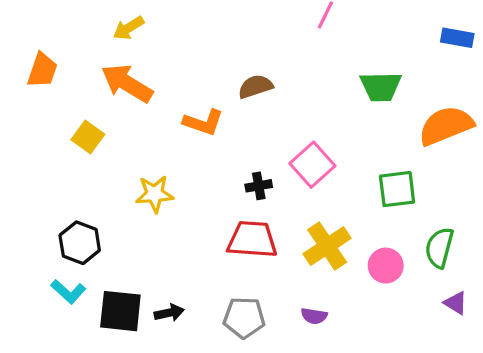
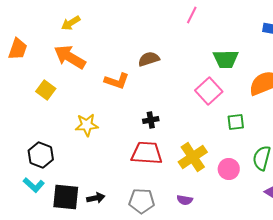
pink square: (312, 165) -> (209, 91), moved
green square: (397, 189) -> (236, 122), size x0.7

